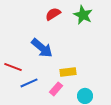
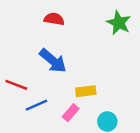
red semicircle: (53, 14) -> (54, 19), moved, turned 42
green star: (83, 15) -> (119, 23), moved

